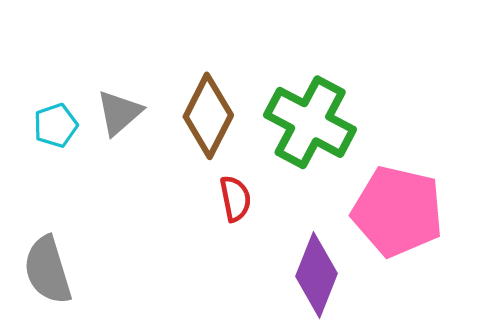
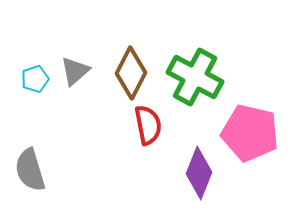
red semicircle: (235, 199) -> (148, 125), size x1.4

